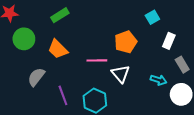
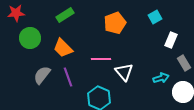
orange pentagon: (126, 42) -> (115, 23), moved
cyan arrow: (159, 80) -> (161, 78), turned -35
purple line: (63, 95) -> (68, 77), moved

